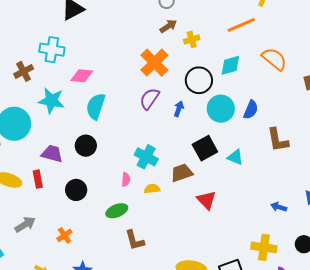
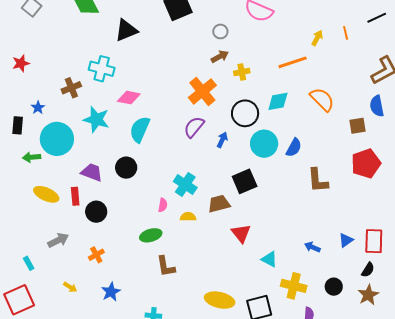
cyan triangle: (235, 157) -> (269, 259), moved
black circle: (76, 190) -> (96, 212), moved

